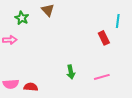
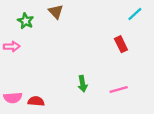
cyan line: (118, 21) -> (135, 14), moved, turned 40

